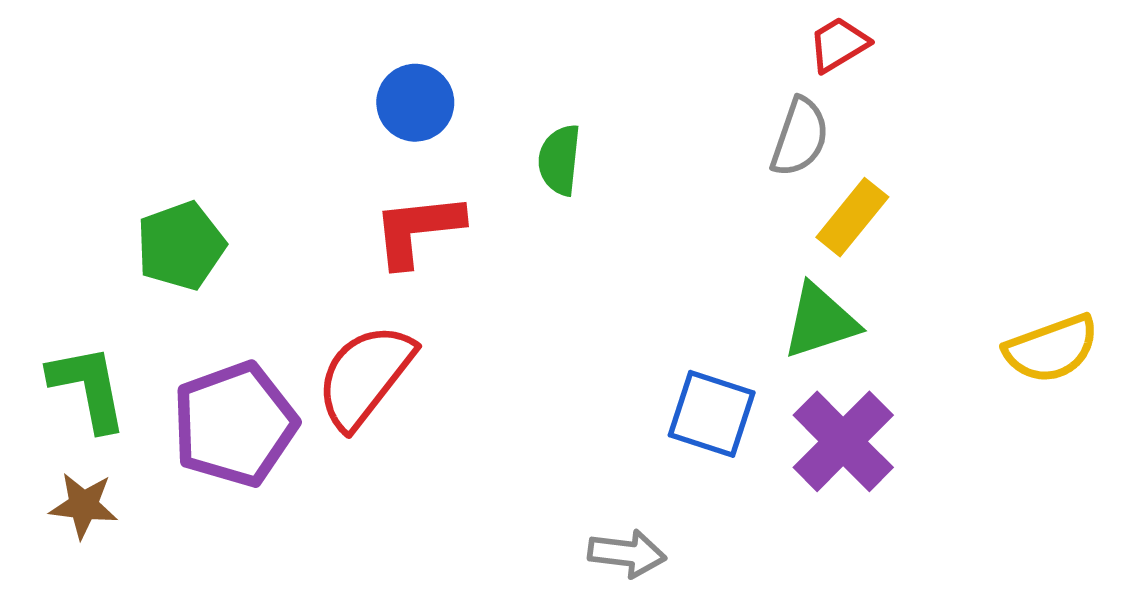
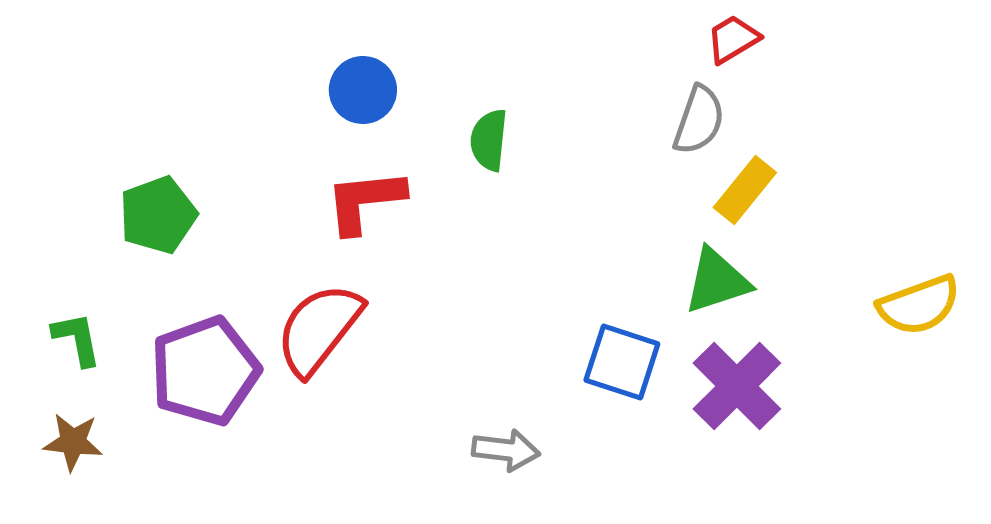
green L-shape: (88, 388) -> (77, 339), size x0.7
gray arrow: (627, 553) -> (506, 450), moved

